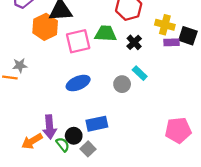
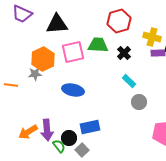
orange hexagon: (45, 27) -> (43, 59), moved
gray star: (20, 65) -> (35, 74), moved
blue ellipse: (78, 83) -> (73, 90), turned 35
gray circle: (122, 84) -> (139, 102), moved
orange arrow: (32, 141) -> (28, 132), moved

